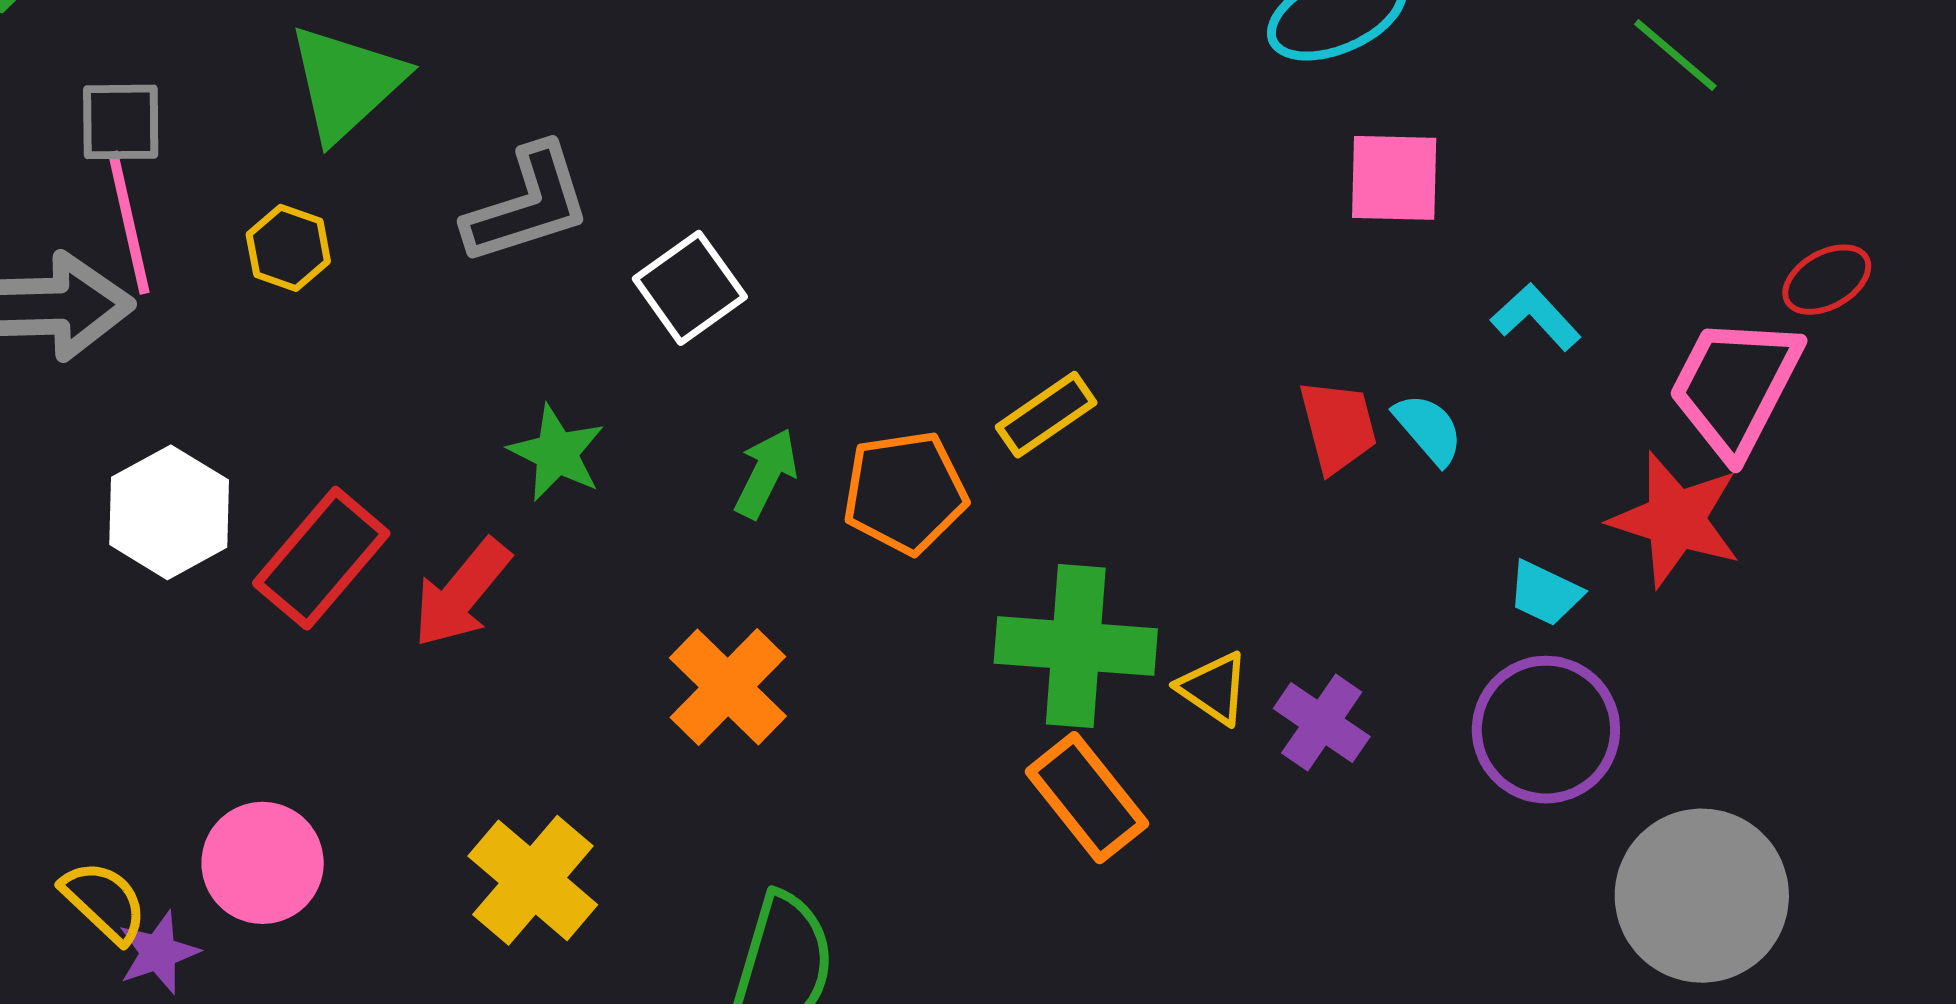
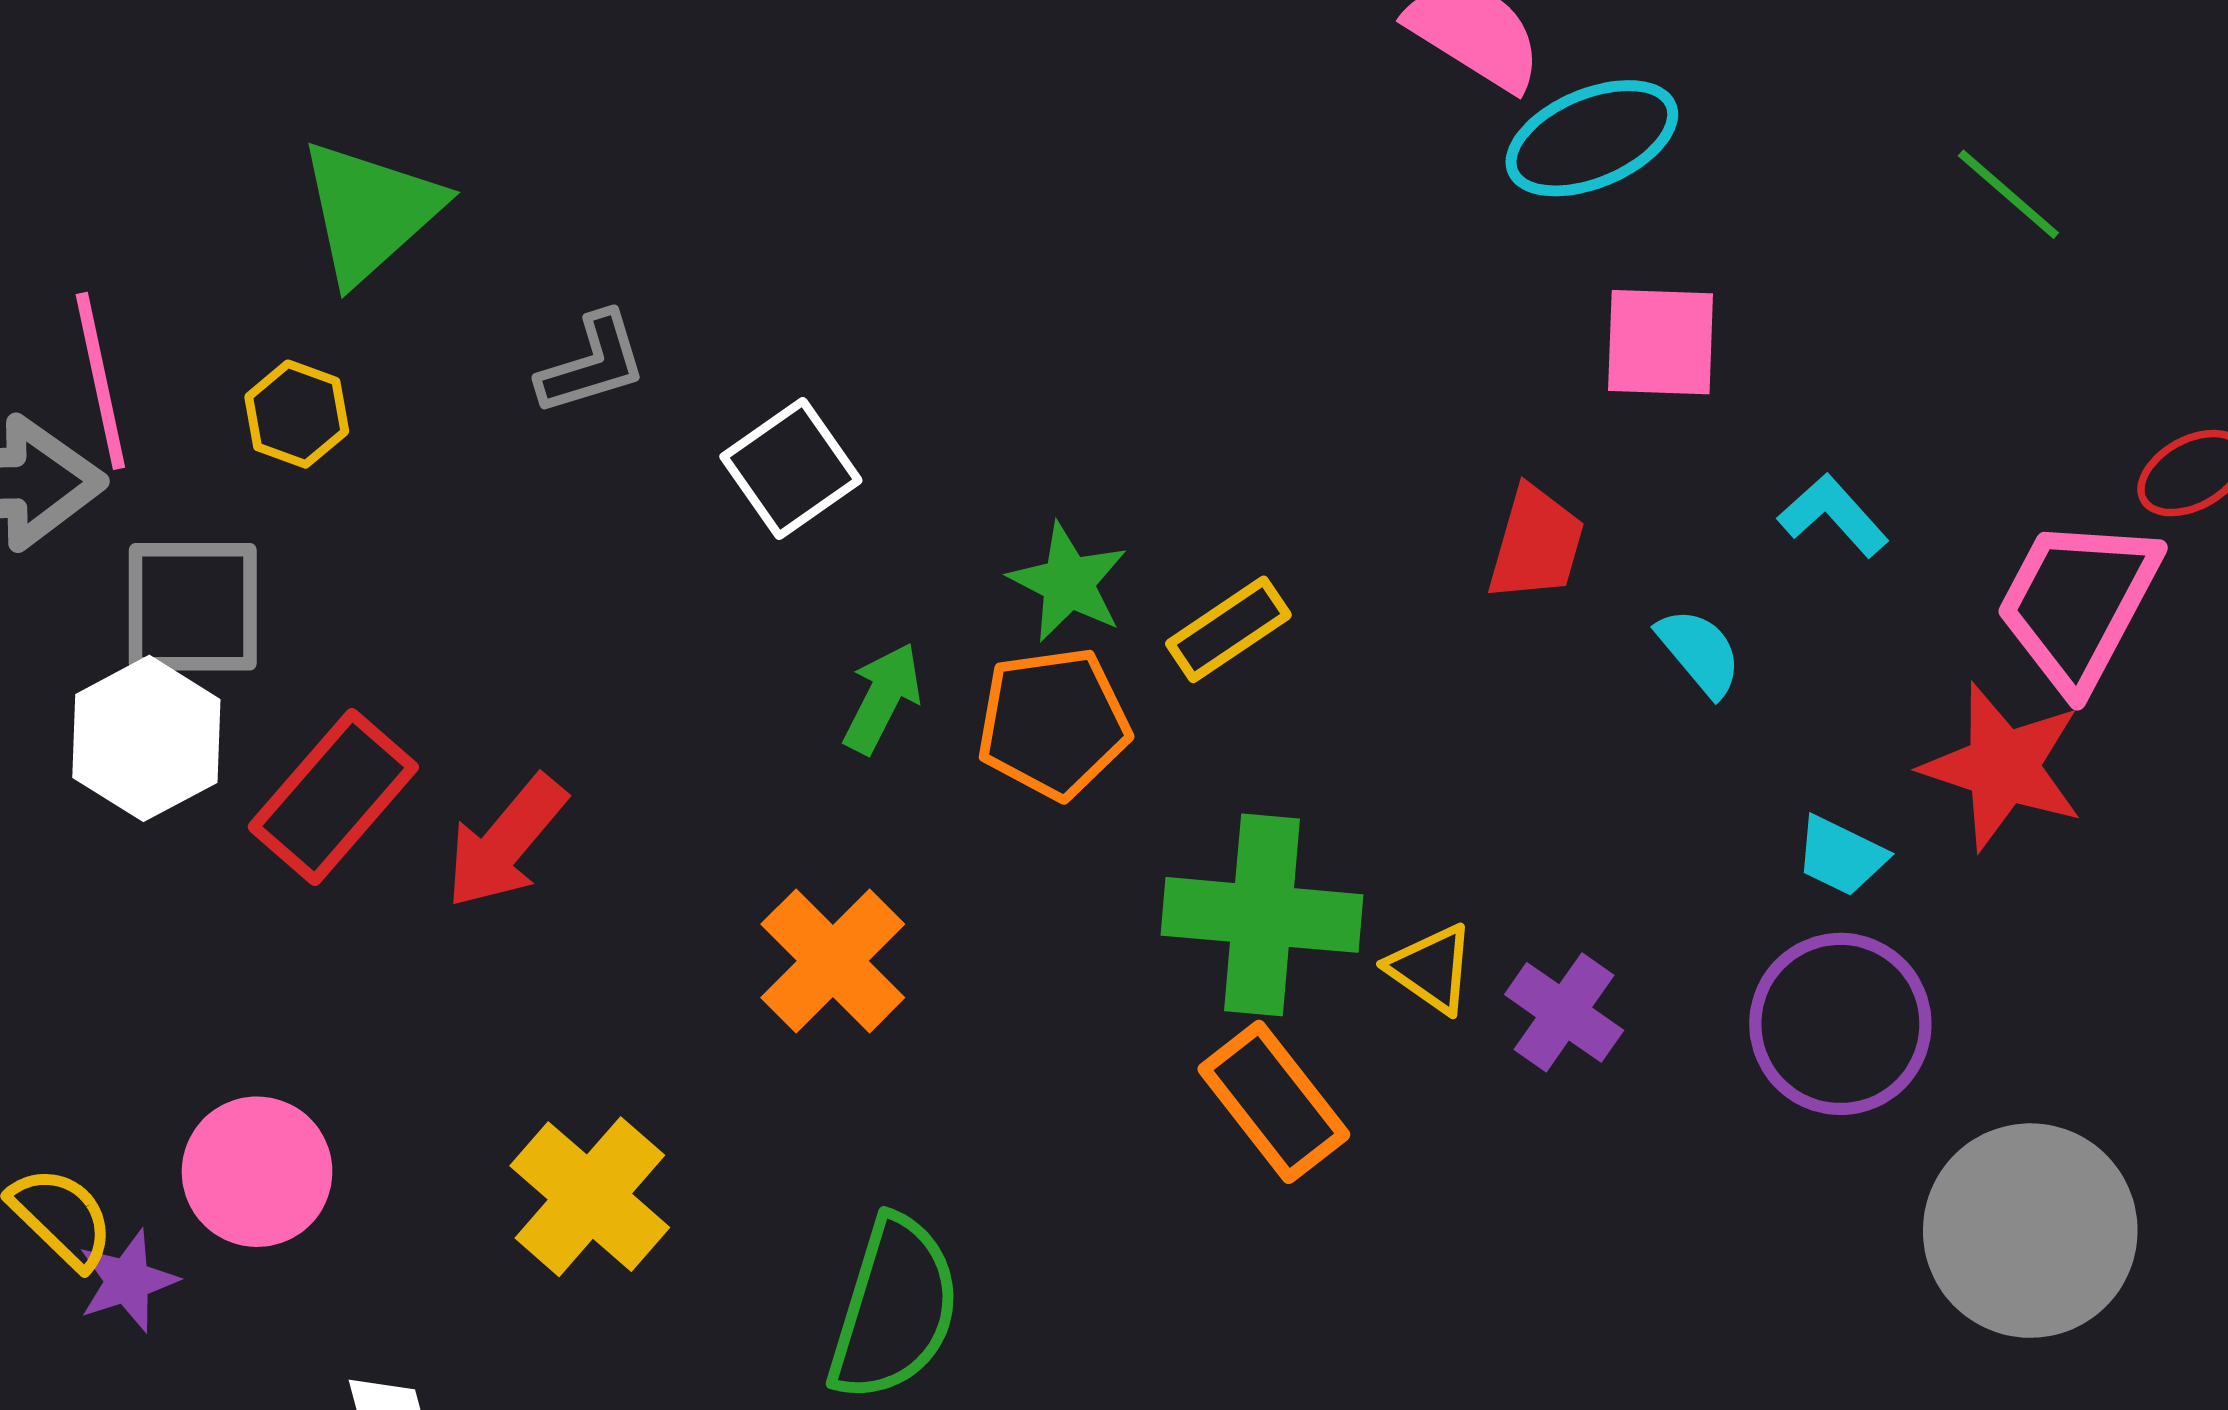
gray square: (121, 122) -> (193, 607), moved, size x1.4
gray L-shape: (528, 205) -> (592, 364), size x0.7
red trapezoid: (1338, 426) -> (1536, 544), moved, turned 30
green star: (557, 453) -> (1068, 583), moved

